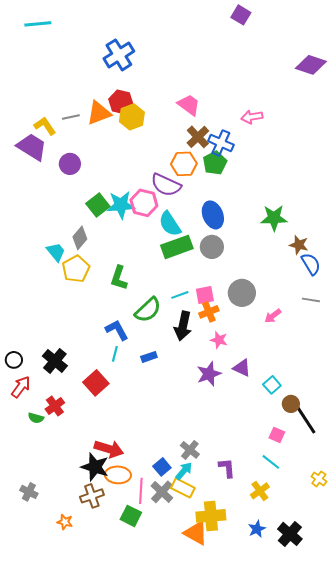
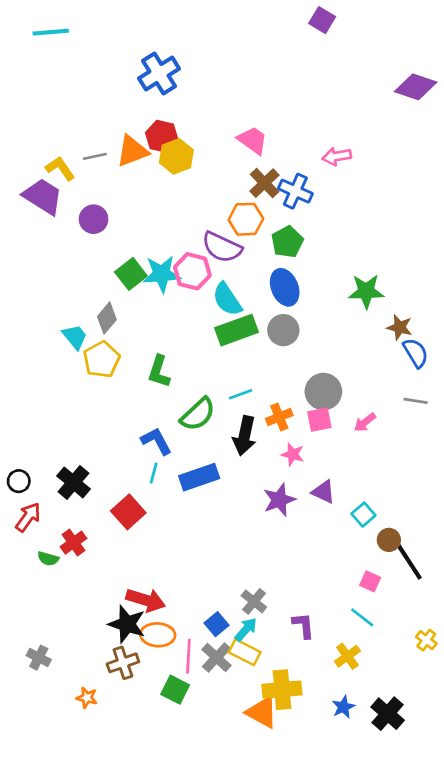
green pentagon: (215, 163) -> (287, 242), moved
pink square: (205, 295) -> (319, 420), moved
blue rectangle: (149, 357) -> (199, 477), size x1.8

